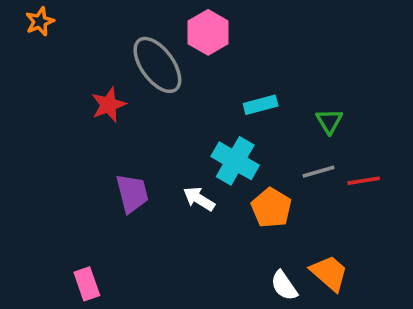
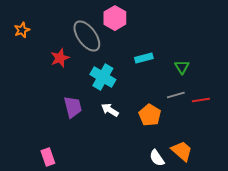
orange star: (40, 22) -> (22, 30), moved
cyan cross: (235, 161) -> (103, 77), moved

